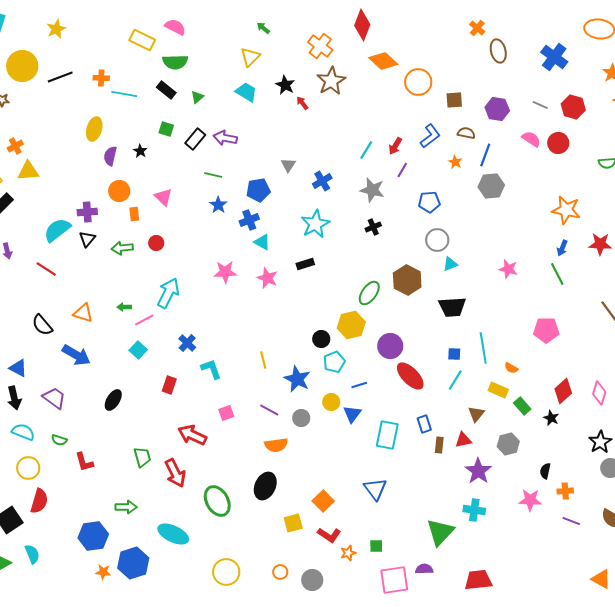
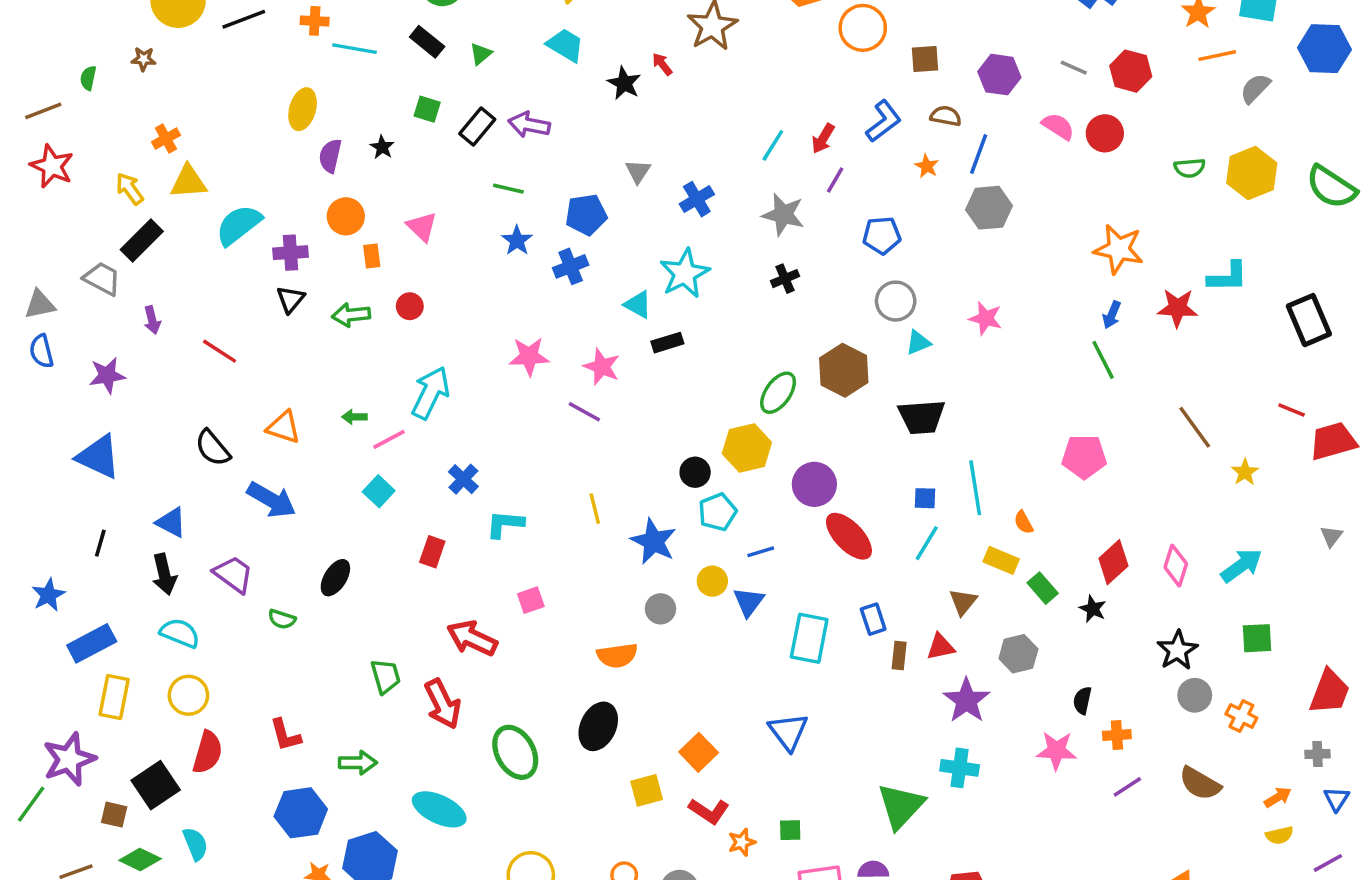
black star: (285, 85) -> (624, 83), moved
cyan semicircle: (57, 230) -> (239, 225), moved
cyan triangle: (262, 242) -> (638, 304), moved
pink star: (508, 269) -> (986, 318), moved
orange semicircle: (511, 368) -> (1024, 522), turned 32
cyan L-shape: (211, 369) -> (505, 524), turned -65
purple line: (269, 410) -> (584, 412), moved
green semicircle: (59, 440) -> (282, 619), moved
red L-shape: (84, 462) -> (285, 735), moved
purple line: (571, 521) -> (1127, 787), turned -54

